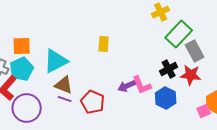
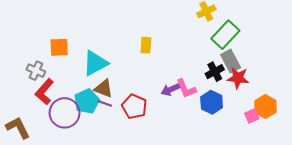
gray rectangle: (195, 51) -> (231, 61), moved
cyan pentagon: (22, 69) -> (87, 101), moved

